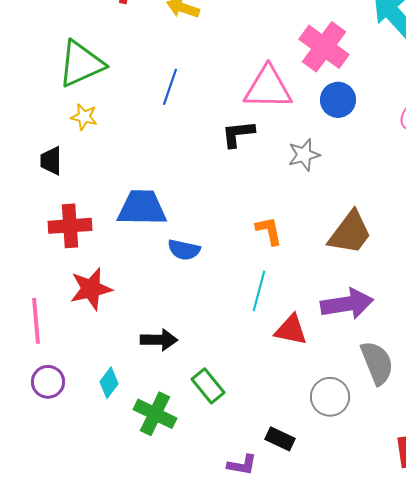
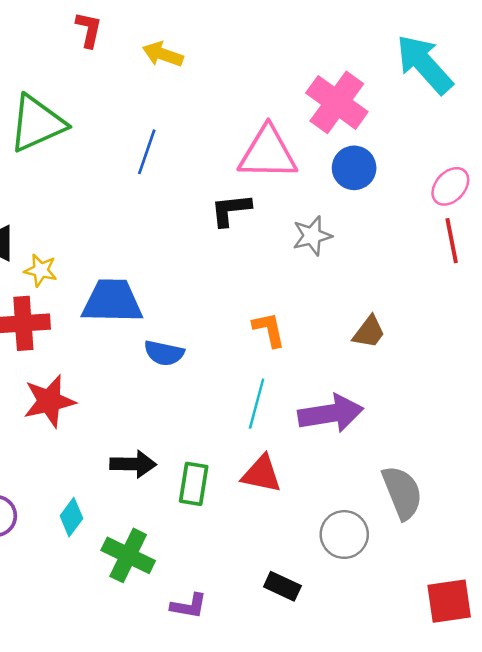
yellow star: (84, 117) -> (41, 270), moved
brown trapezoid: (350, 233) -> (369, 332), size x0.6
purple arrow: (347, 304) -> (331, 413), moved
red triangle: (291, 330) -> (262, 474), moved
green rectangle: (208, 386) -> (194, 484), moved, turned 48
purple L-shape: (242, 465) -> (189, 606), moved

